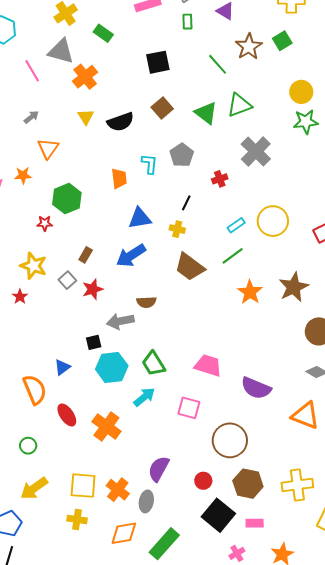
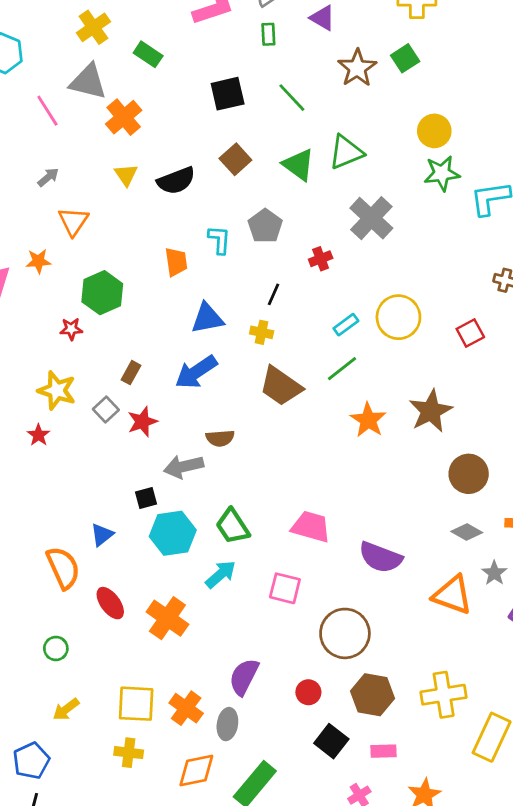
green line: (218, 64) -> (292, 98), moved
yellow arrow: (34, 488) -> (66, 709), size x0.7
black square: (218, 515) -> (331, 741), size x0.7

